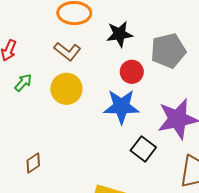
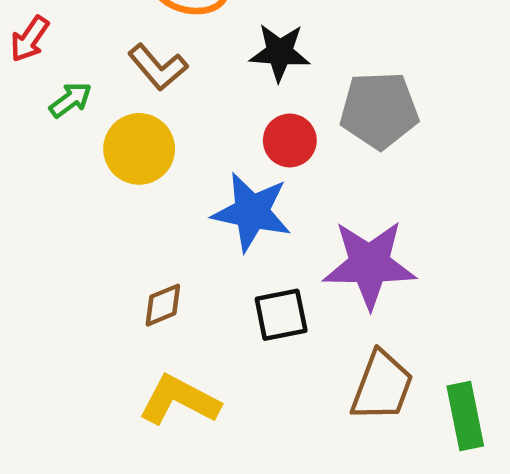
green arrow: (23, 83) -> (71, 100), moved
black square: (143, 149) -> (281, 315), turned 30
brown diamond: (33, 163) -> (163, 305), moved

